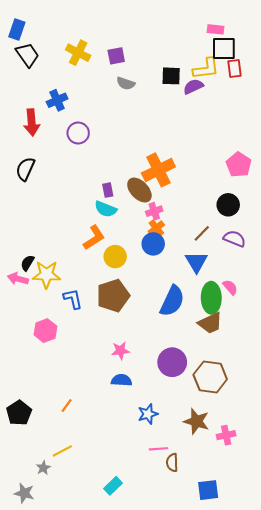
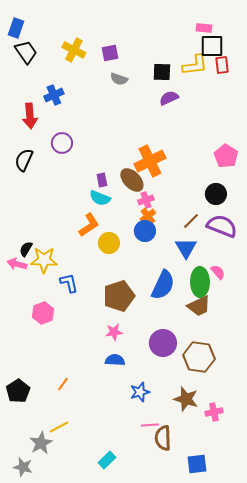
purple semicircle: (193, 87) -> (169, 98), moved
purple circle: (78, 133) -> (62, 143), moved
purple semicircle: (235, 239) -> (222, 226), size x1.4
brown pentagon: (113, 296) -> (119, 296), moved
brown semicircle: (172, 463) -> (163, 438), size x1.4
gray star: (43, 468) -> (41, 443), size x1.6

